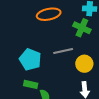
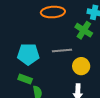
cyan pentagon: (30, 59) -> (28, 54), turned -30

